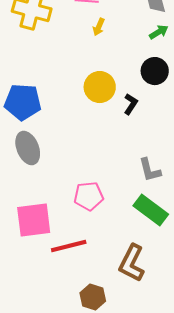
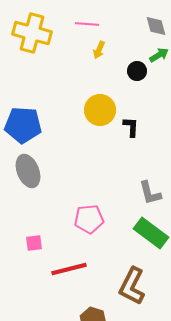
black circle: (155, 71) -> (137, 71), moved, size x0.7
black L-shape: (131, 104) -> (131, 127), turned -30
pink square: (34, 220) -> (34, 243), size x0.5

